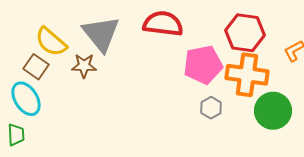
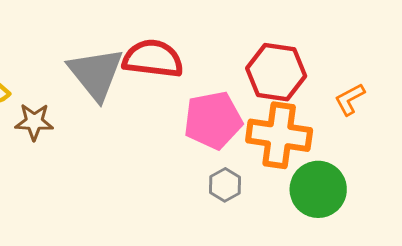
gray triangle: (101, 34) -> (96, 74), moved

